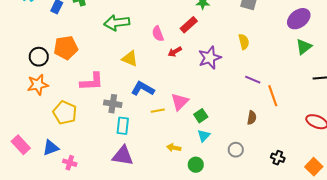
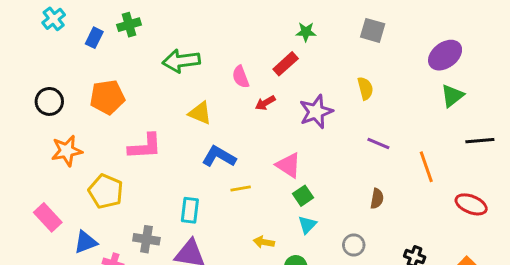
black circle: (39, 57) -> (49, 101), moved
orange line: (273, 96) -> (426, 167), moved
pink triangle: (180, 102) -> (288, 165), moved, turned -42
gray cross: (113, 104) -> (146, 239), moved
pink rectangle: (21, 145) -> (48, 217), moved

